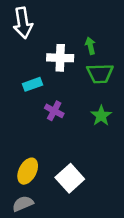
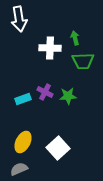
cyan rectangle: (32, 84) -> (23, 99), moved
green star: (101, 116) -> (68, 96), moved, turned 30

